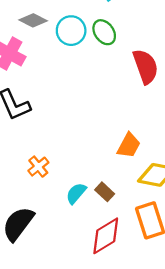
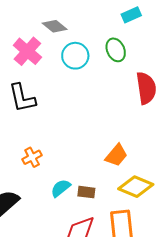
cyan circle: (71, 31) -> (75, 56), moved
brown rectangle: (105, 192) -> (86, 192), turned -48

